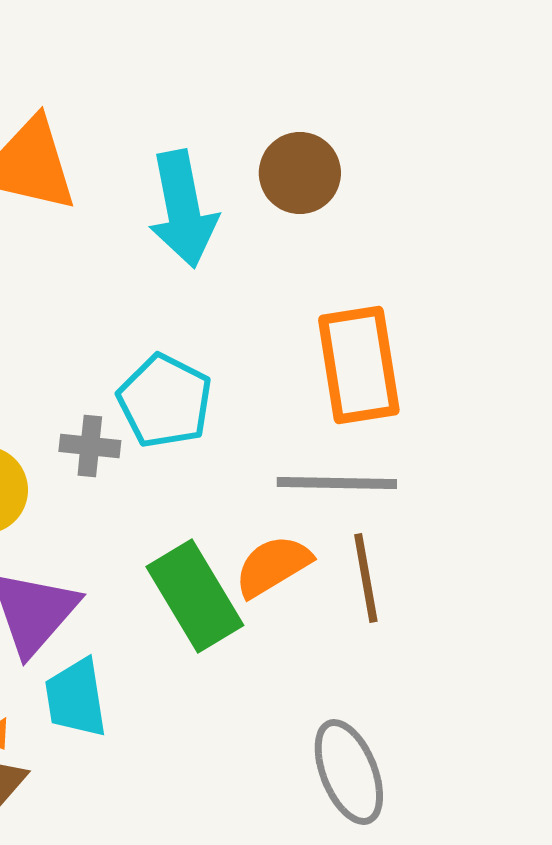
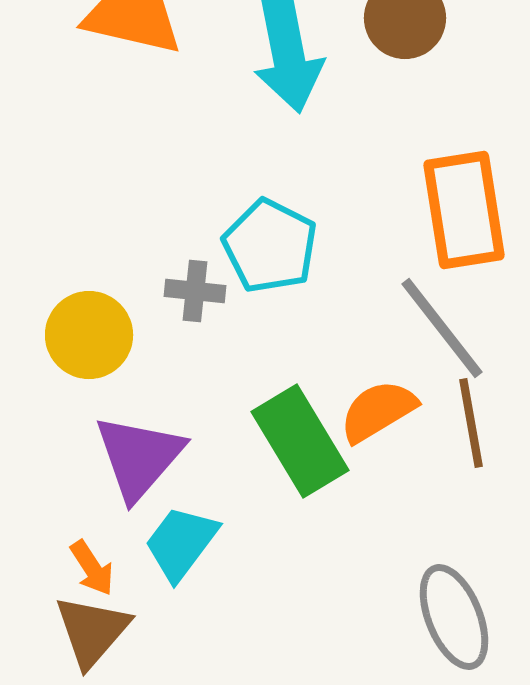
gray line: (337, 483) -> (442, 328), turned 51
cyan trapezoid: (76, 698) -> (181, 543), turned 46

